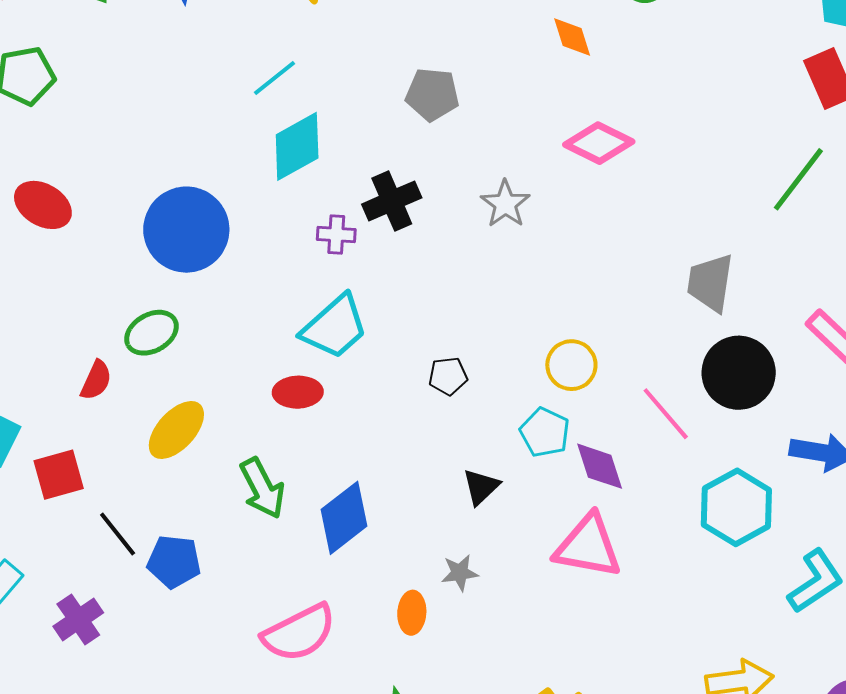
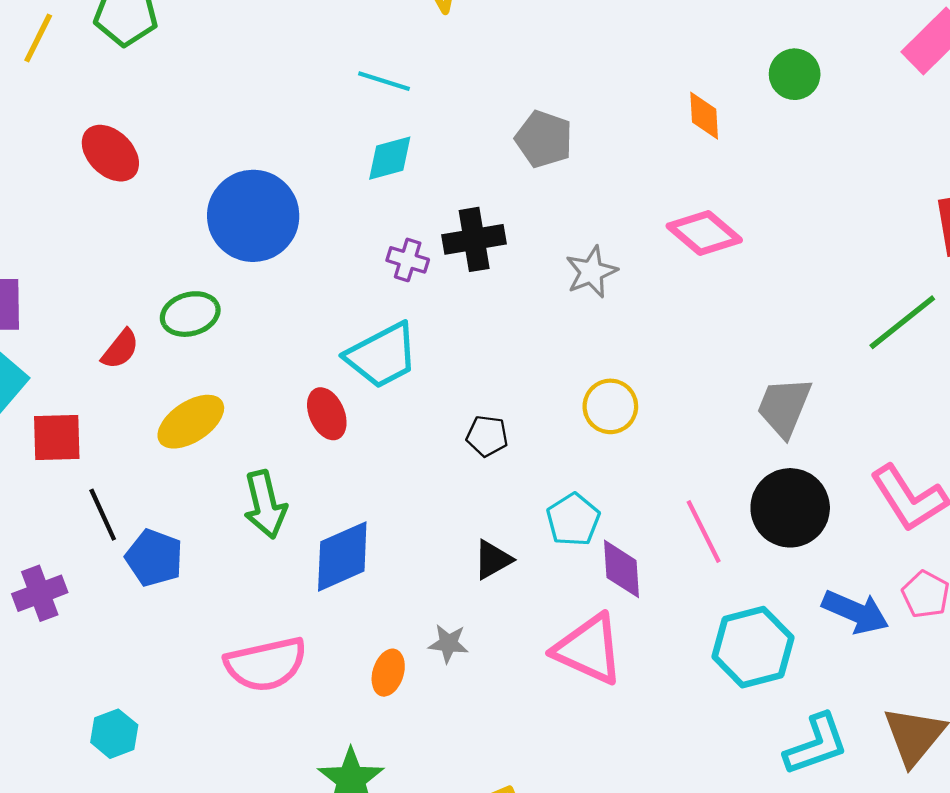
cyan line: (274, 78) -> (384, 81), turned 42
cyan diamond: (297, 146) -> (390, 158), size x0.7
yellow circle: (571, 365) -> (610, 406), moved
red ellipse: (298, 392) -> (327, 414), turned 54

